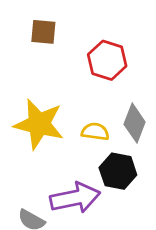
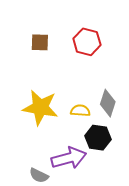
red hexagon: (107, 60) -> (87, 42), moved

